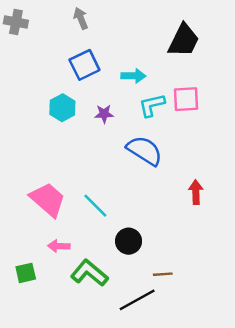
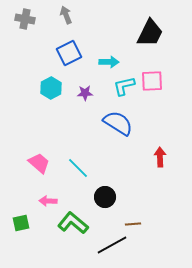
gray cross: (16, 22) -> (25, 19), moved
pink trapezoid: (48, 199) -> (39, 163), size x0.7

